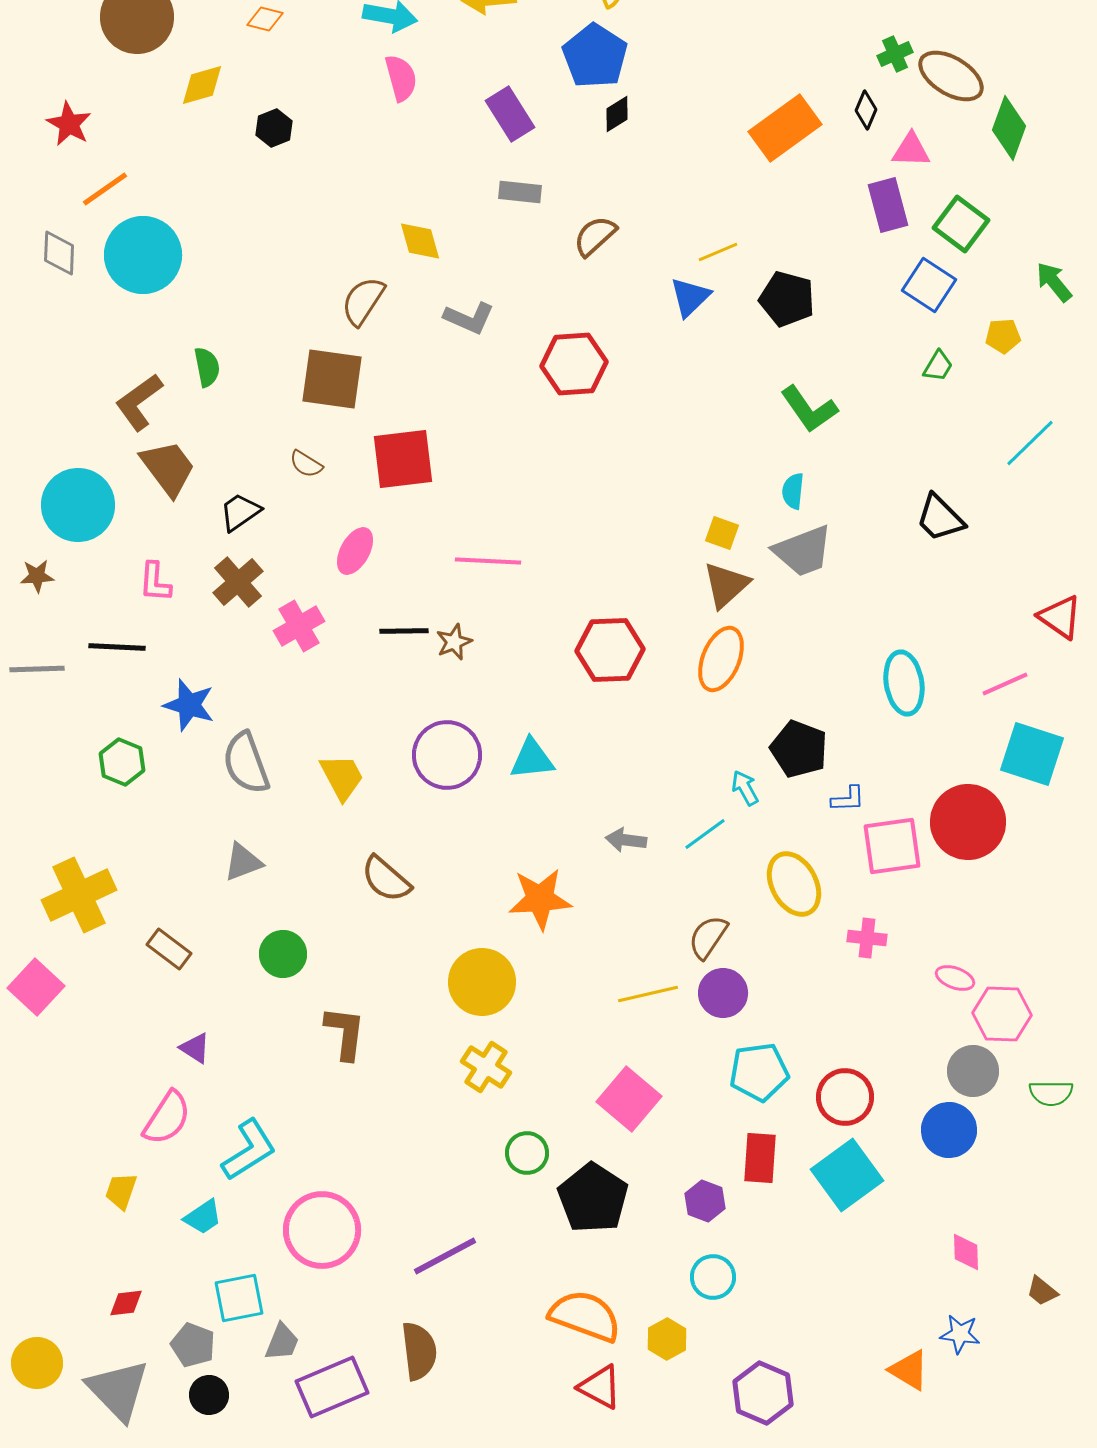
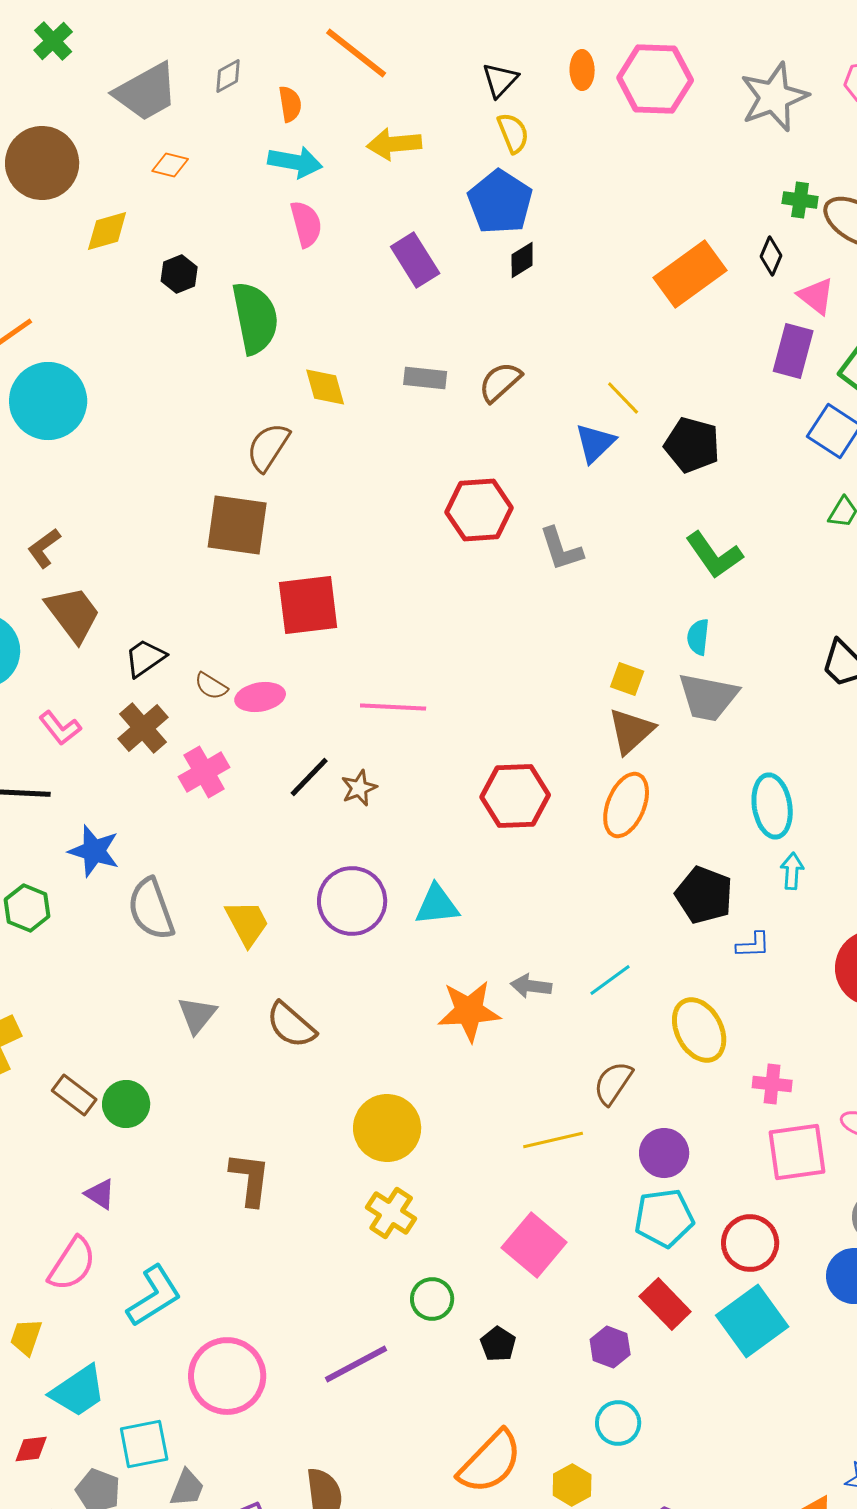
green cross: (895, 54) -> (800, 200), turned 32
pink triangle: (911, 150) -> (816, 296), turned 36
gray rectangle: (520, 192) -> (425, 378), moved
purple rectangle: (888, 205) -> (793, 351), turned 30
yellow line: (718, 252) -> (623, 398), turned 69
gray L-shape: (469, 318) -> (561, 549), moved, turned 48
green semicircle: (207, 367) -> (255, 318), moved, size x1.8
brown L-shape: (139, 402) -> (44, 548), size x0.7
brown semicircle: (306, 464) -> (211, 686), moved
pink ellipse: (355, 551) -> (260, 697), turned 51
gray trapezoid: (803, 551) -> (708, 697), turned 32
pink L-shape: (155, 582) -> (60, 728), turned -42
black line: (404, 631) -> (309, 777), turned -45
cyan ellipse: (904, 683) -> (772, 806), moved
cyan arrow: (745, 788) -> (792, 871), moved, turned 33
pink square: (892, 846) -> (797, 1152), moved
gray triangle: (243, 862) -> (197, 1015), moved, turned -30
orange star: (540, 899) -> (469, 1011), moved
green circle: (283, 954) -> (126, 1104), moved
purple circle: (723, 993) -> (664, 1153), moved
red rectangle: (760, 1158) -> (665, 1304), turned -48
black pentagon: (593, 1198) -> (498, 1344), size x0.5
cyan trapezoid: (203, 1217) -> (78, 1391), moved, size x1.5
purple line: (445, 1256) -> (356, 1364), moved
orange semicircle: (585, 1316) -> (490, 1462), turned 114

